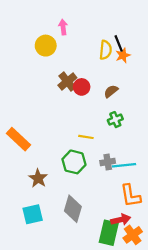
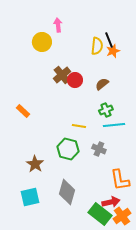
orange rectangle: (18, 139) -> (23, 111), moved, size x0.6
gray cross: (108, 162) -> (99, 149), turned 32
cyan line: (124, 165) -> (114, 125), moved
green rectangle: (109, 233) -> (100, 214), turned -65

